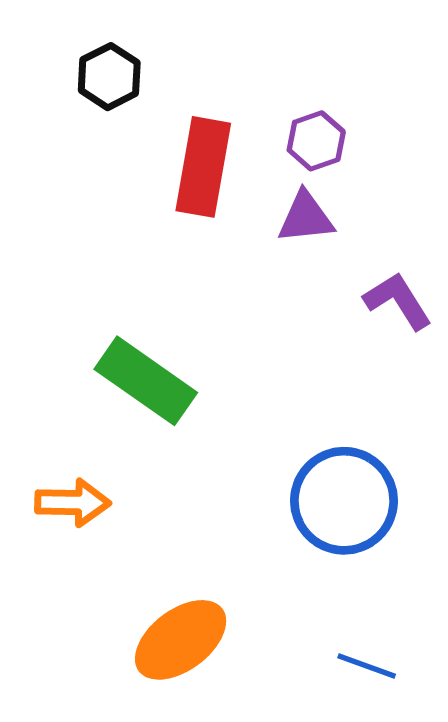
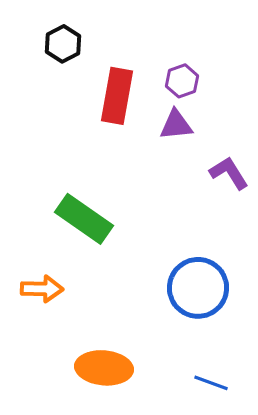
orange ellipse: (181, 640) -> (104, 368), turned 42

